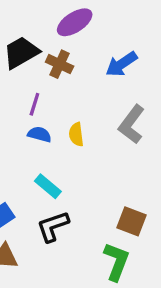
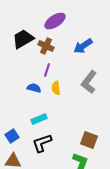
purple line: (34, 104) -> (47, 70), moved
cyan rectangle: (48, 186) -> (39, 119), turned -63

